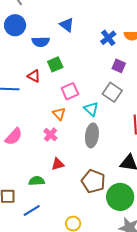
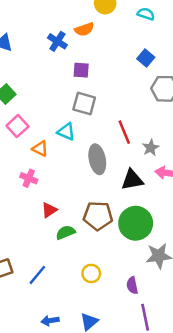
pink square: (70, 91) -> (17, 126), moved
orange triangle: (59, 114) -> (40, 149), moved
gray ellipse: (92, 135) -> (97, 159), moved
green semicircle: (37, 181) -> (65, 232), moved

